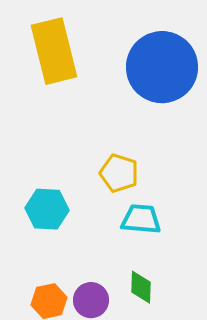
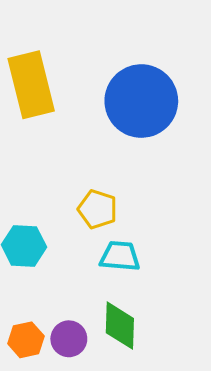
green diamond: (141, 287) -> (120, 326), size x1.4

